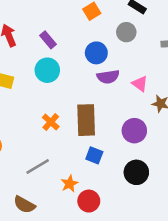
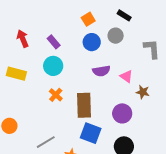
blue circle: (96, 53) -> (92, 42), moved
orange cross: (51, 122) -> (56, 95), moved
blue square: (94, 155) -> (91, 133), size x1.5

